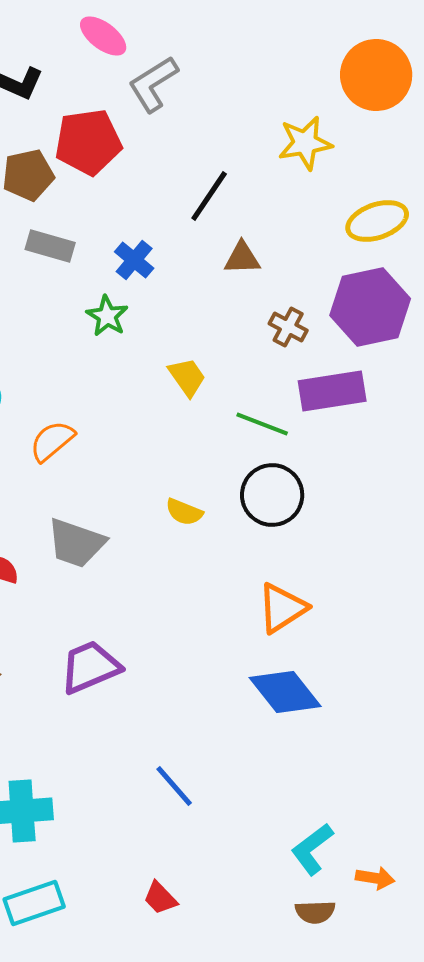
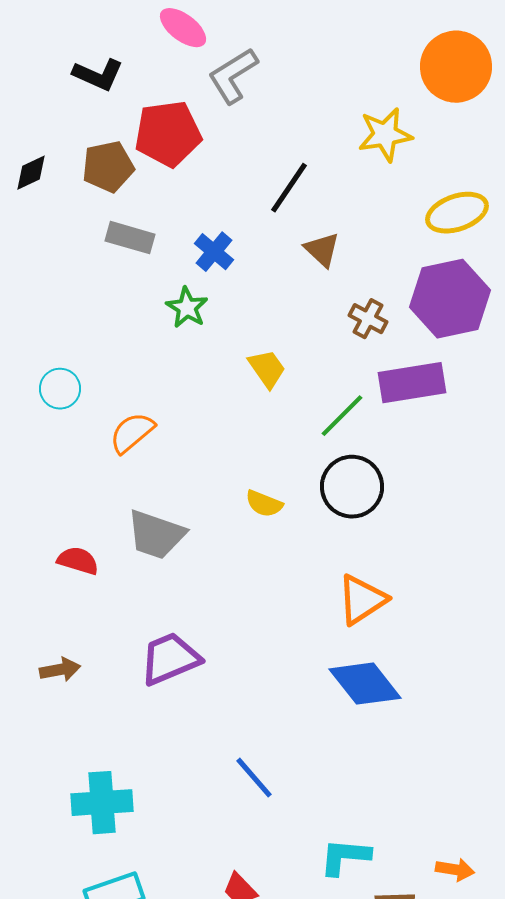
brown triangle: (242, 258) -> (322, 250), turned 45
green line: (262, 424) -> (342, 416), turned -66
cyan L-shape: (312, 849) -> (345, 857), moved, turned 42

